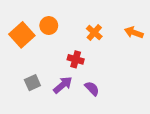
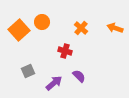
purple arrow: (63, 85) -> (54, 83), moved

